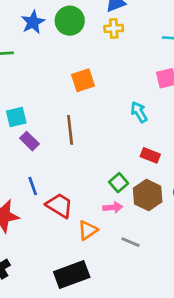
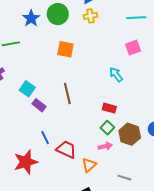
orange square: (83, 80) -> (65, 49), moved, turned 36
cyan square: (16, 117) -> (27, 89), turned -35
red rectangle: (150, 155) -> (109, 108), moved
gray line: (131, 242) -> (124, 178), moved

